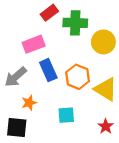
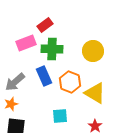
green cross: (75, 23) -> (52, 49), moved
pink rectangle: (34, 44) -> (26, 43), moved
orange star: (29, 103) -> (11, 104), moved

